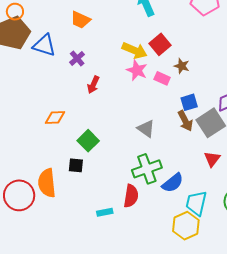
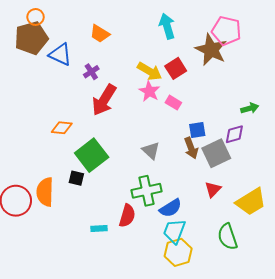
brown star: (182, 66) -> (211, 50), moved, size x2.0
red arrow: (93, 85) -> (104, 100), size x1.8
green square: (88, 141) -> (92, 155), size x1.5
cyan trapezoid: (196, 203) -> (174, 231), moved

